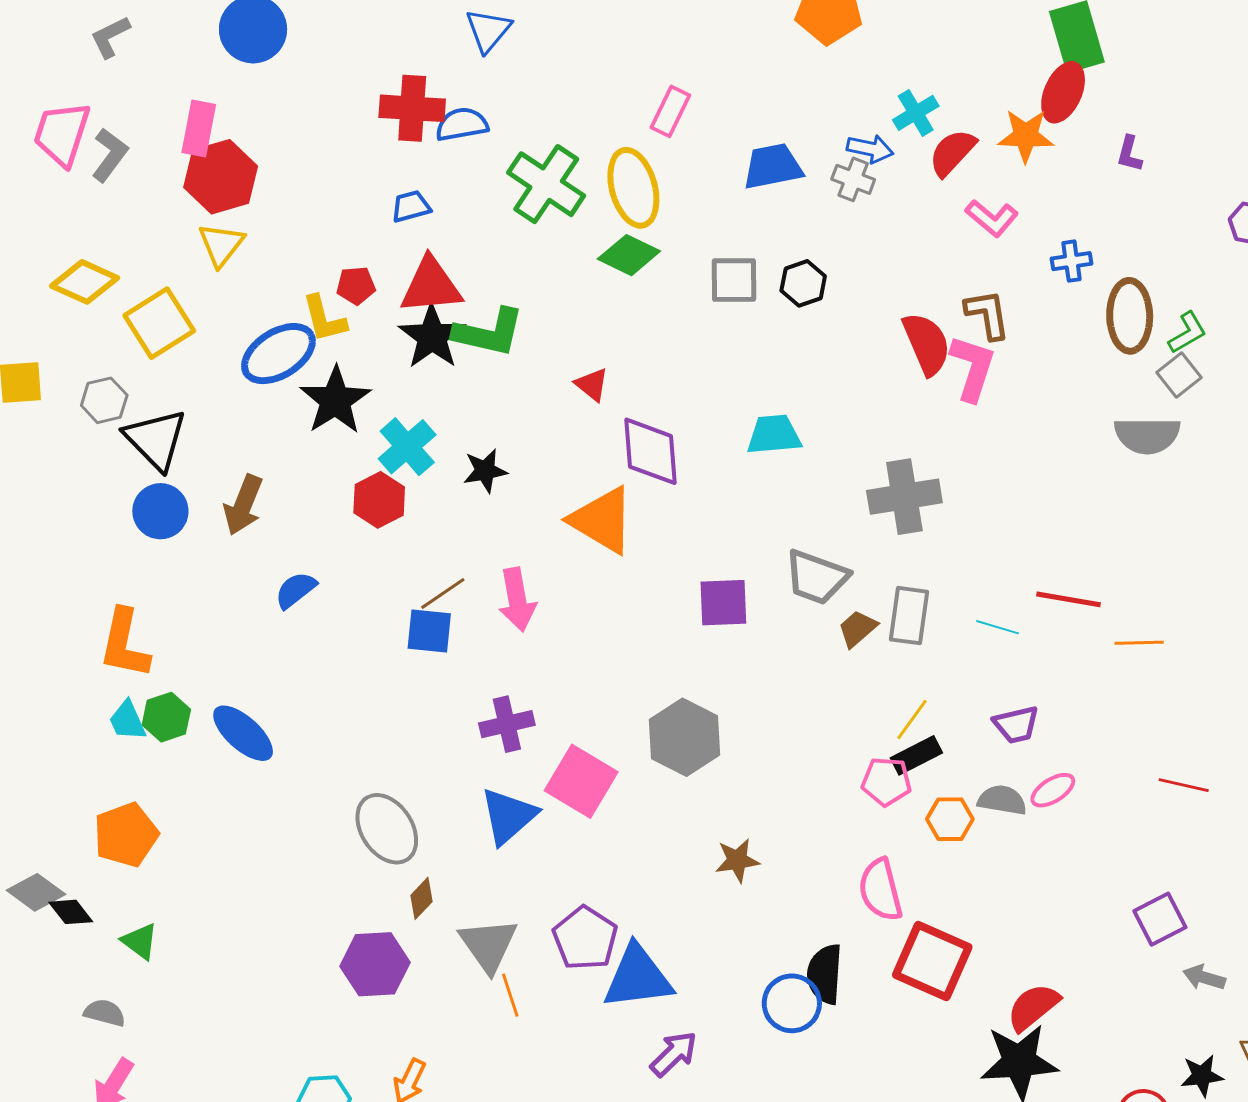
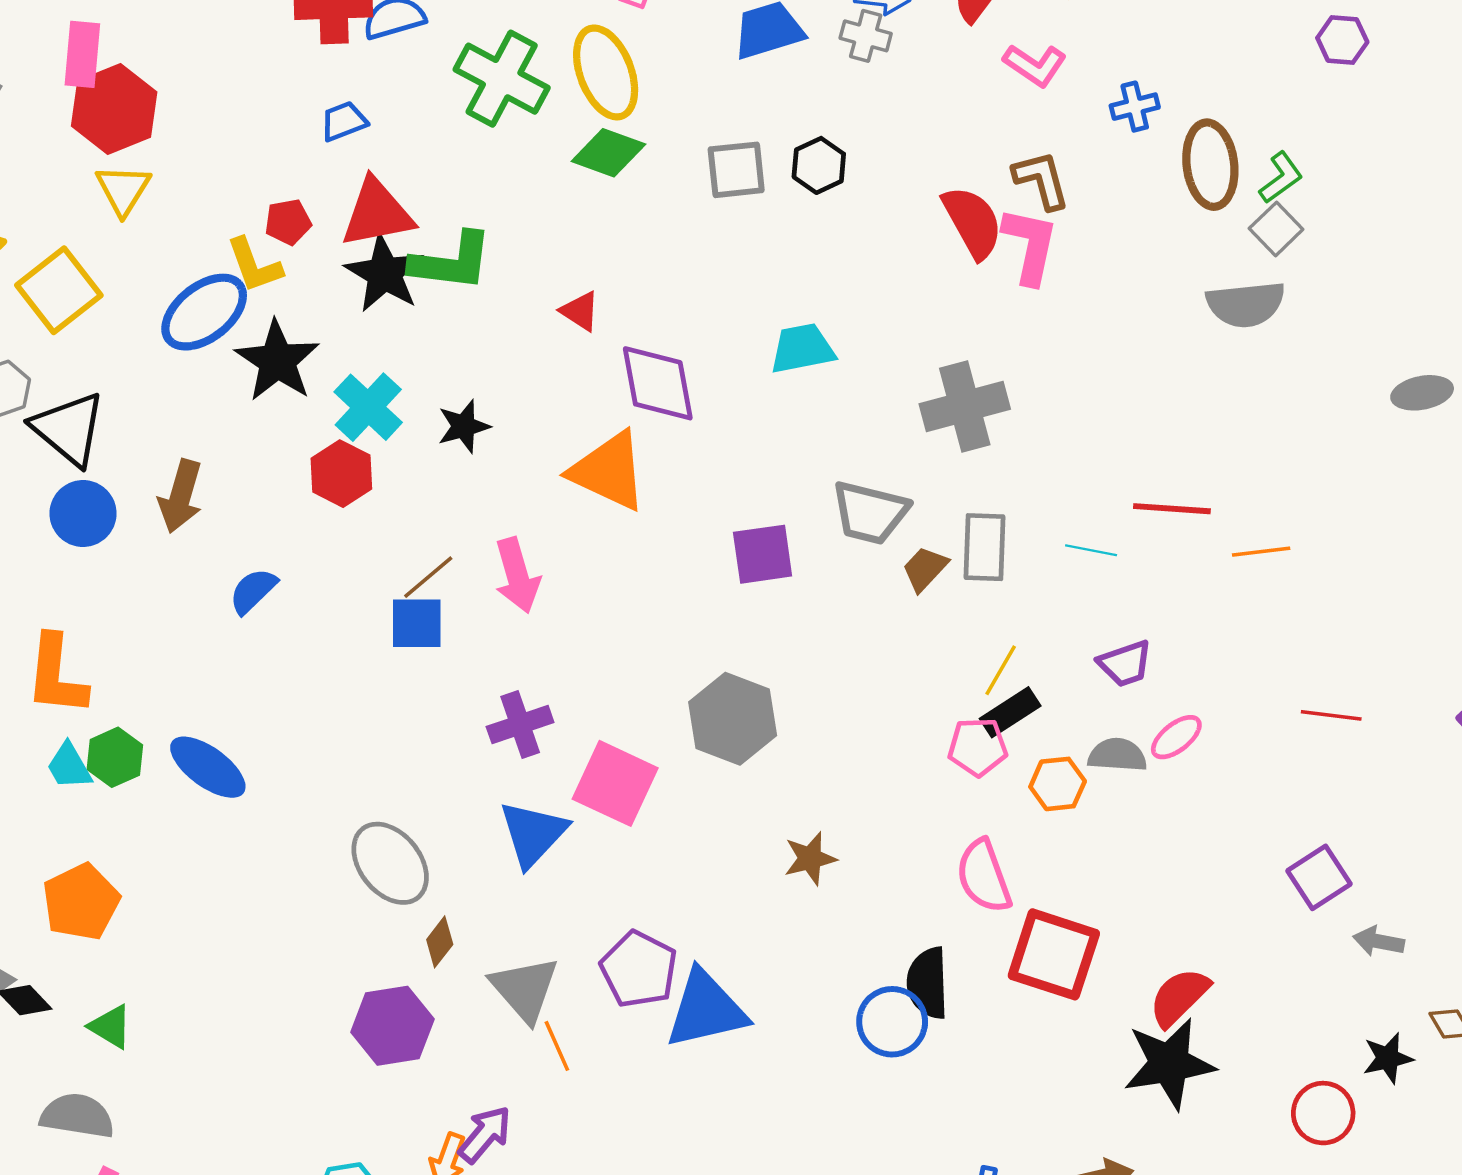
gray semicircle: (105, 1013) -> (77, 1116), size x1.5
purple arrow: (674, 1054) -> (485, 1134), moved

